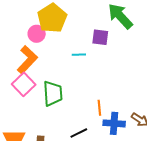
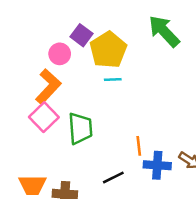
yellow pentagon: (52, 18) -> (108, 50), moved
purple square: (100, 37) -> (82, 35), moved, turned 30

